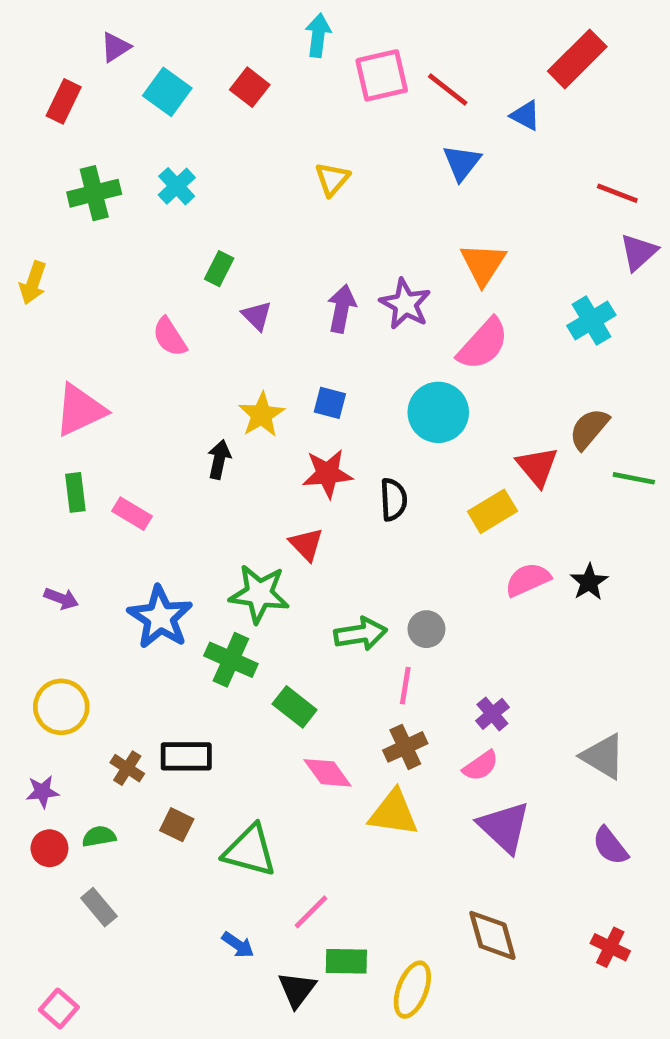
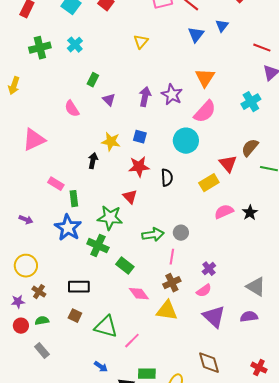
blue triangle: (525, 115) -> (222, 26), moved, turned 40
yellow star: (262, 415) -> (111, 142), turned -30
green rectangle: (75, 492) -> (74, 199), moved
brown cross: (127, 768) -> (39, 292), moved
purple semicircle: (610, 846) -> (249, 317), moved, turned 120
pink line: (311, 912) -> (132, 341), moved

